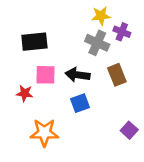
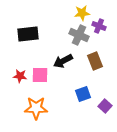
pink square: (46, 75) -> (40, 75), moved
black arrow: (78, 75) -> (63, 61), turned -36
blue square: (80, 103) -> (83, 94), moved

